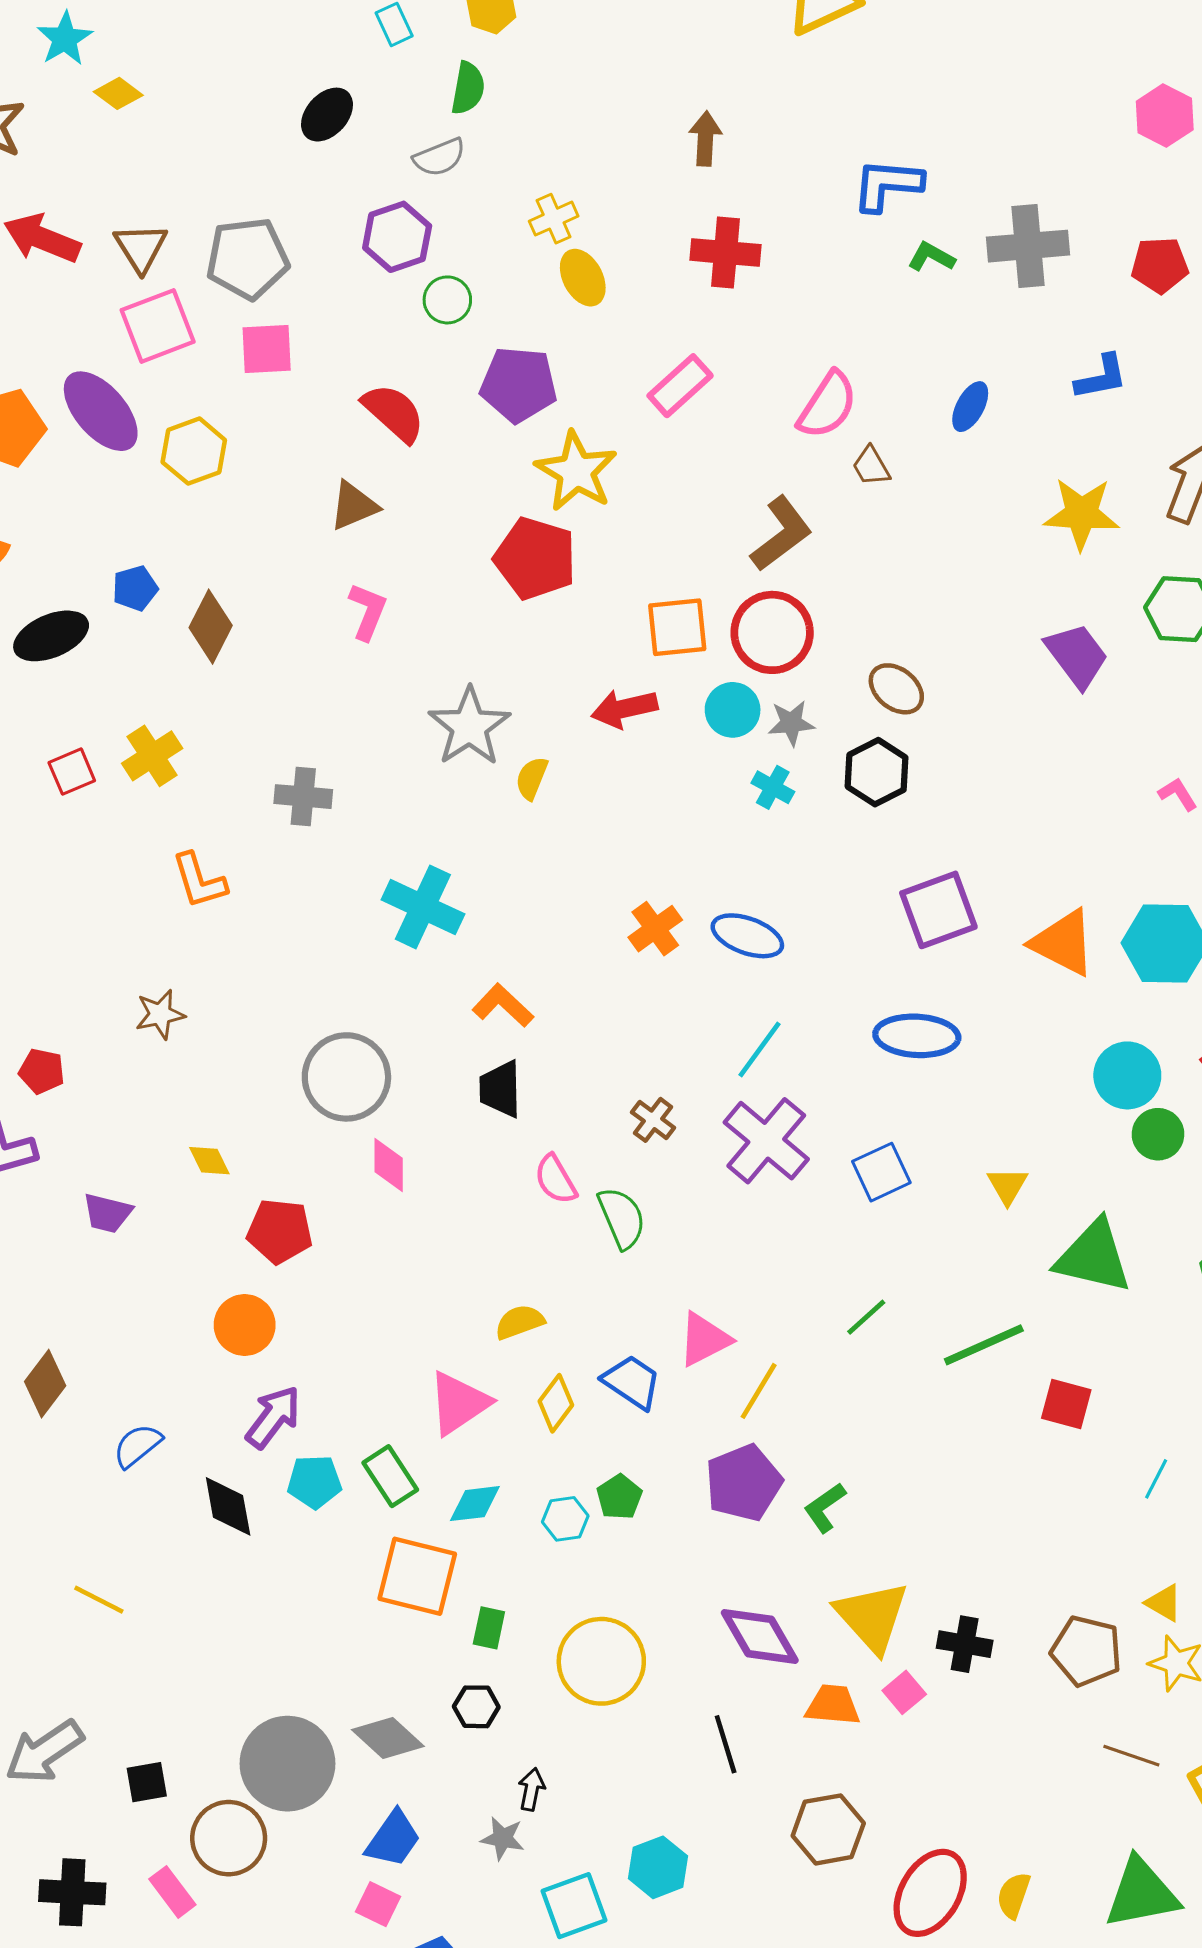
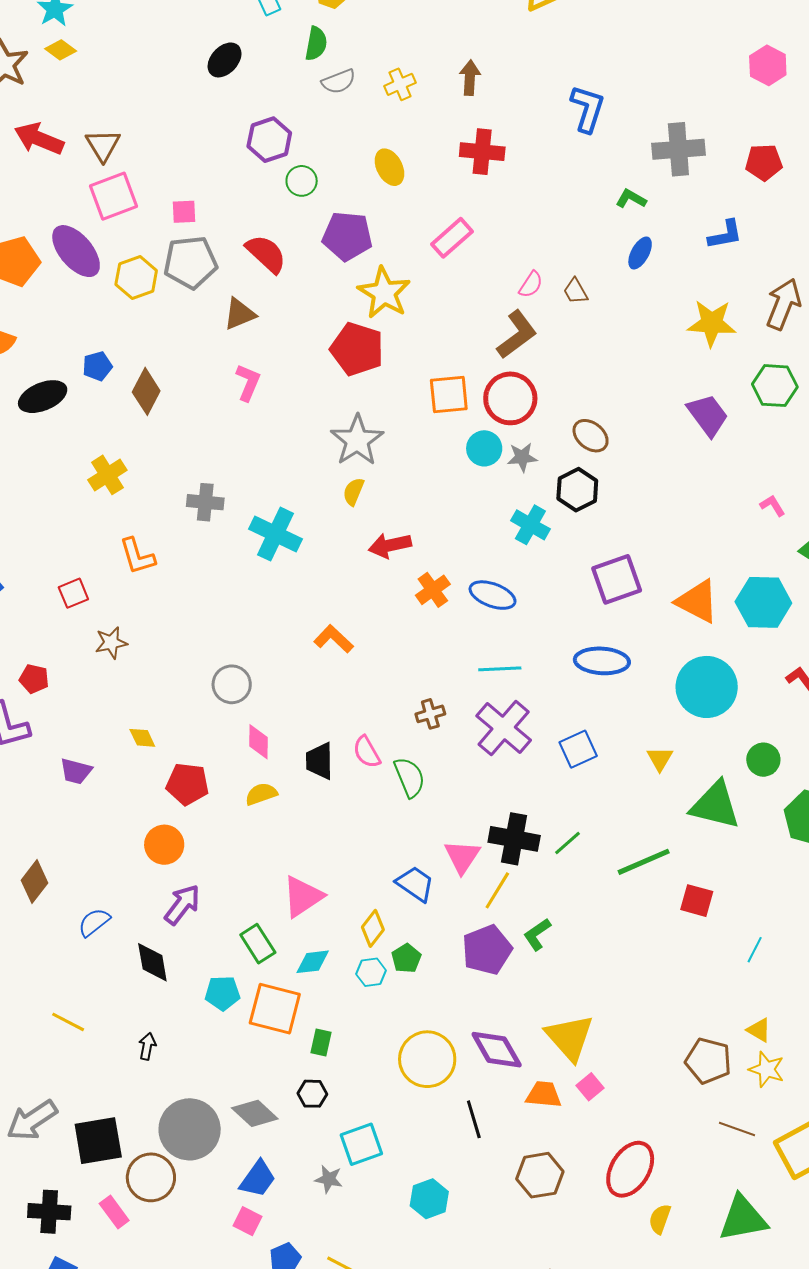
yellow diamond: (118, 93) -> (61, 50), moved
gray semicircle: (439, 157) -> (339, 81), moved
blue L-shape: (887, 185) -> (588, 109), turned 102
yellow cross: (554, 219) -> (400, 84), moved
green L-shape: (931, 257) -> (631, 199), moved
gray pentagon: (248, 258) -> (190, 262), moved
pink square: (267, 349) -> (184, 212), size x0.7
pink semicircle: (828, 405) -> (531, 284), moved, size x0.6
red arrow: (624, 709) -> (390, 545), moved
gray star: (469, 727) -> (357, 440), moved
red square: (72, 772) -> (73, 593), moved
cyan cross: (773, 787) -> (530, 525), moved, size x1.4
cyan cross: (423, 907) -> (275, 534), moved
cyan line: (760, 1049) -> (500, 669), turned 51
cyan circle: (1127, 1075) -> (707, 687), moved, size x1.4
gray circle: (346, 1077) -> (232, 684), size x0.7
black trapezoid: (500, 1089) -> (320, 761), moved
brown cross: (653, 1120) -> (430, 714), turned 36
green circle: (1158, 1134) -> (763, 760), moved
yellow semicircle: (520, 1322) -> (261, 794), moved
pink triangle: (704, 1339) -> (462, 857), turned -30
yellow diamond: (556, 1403) -> (373, 928), moved
cyan pentagon: (314, 1482) -> (223, 993), moved
green L-shape: (825, 1508) -> (537, 934), moved
black cross: (965, 1644) -> (514, 839), moved, size x1.4
yellow circle: (601, 1661) -> (427, 1059), moved
black square: (147, 1782) -> (98, 1141), size x1.8
black arrow: (532, 1789) -> (147, 1046), moved
red ellipse: (930, 1893) -> (630, 1169), moved
cyan square: (574, 1906) -> (361, 1144), moved

